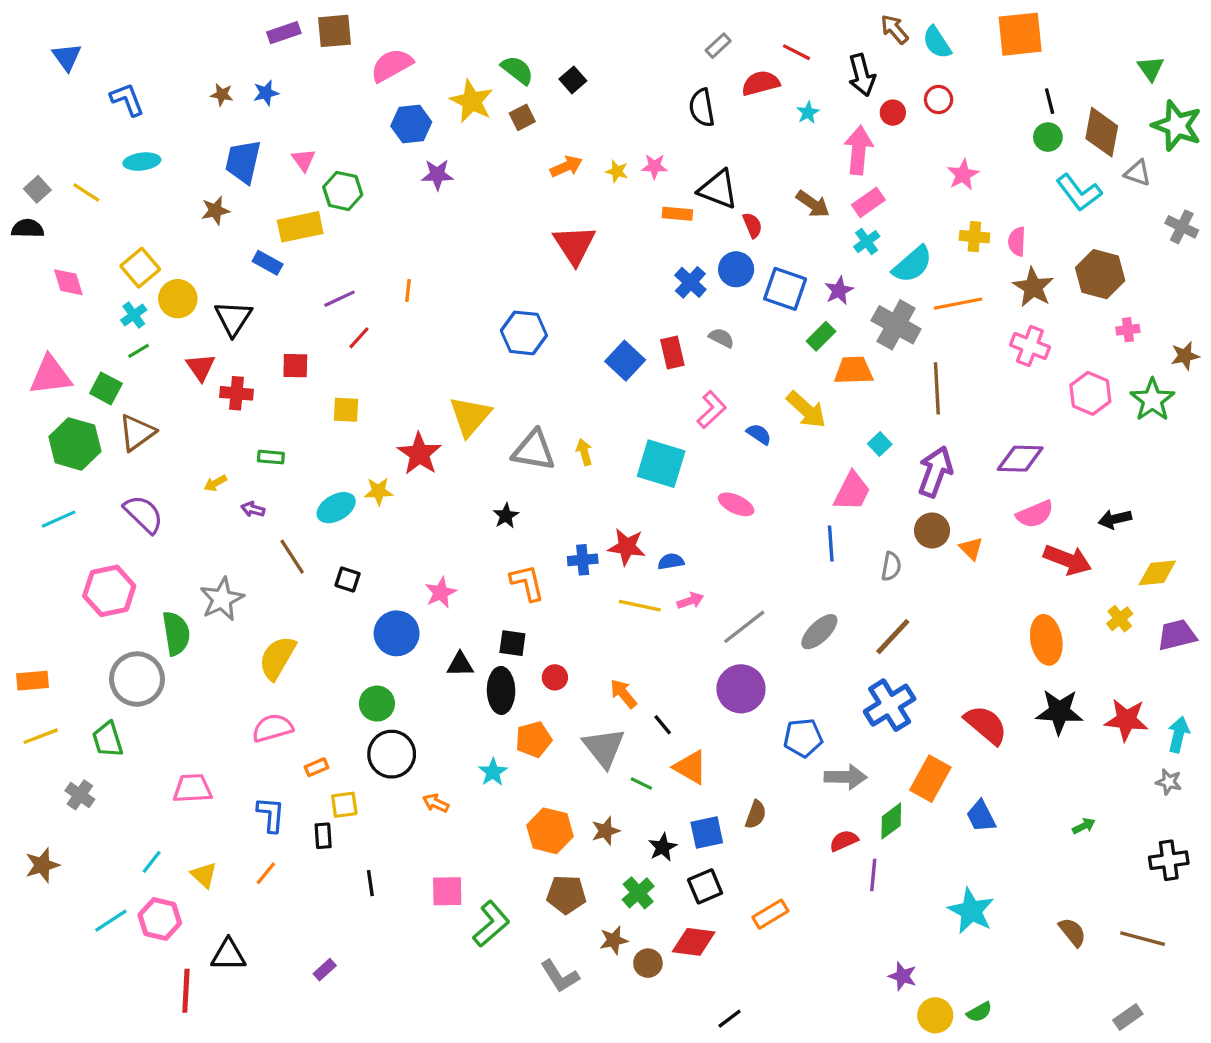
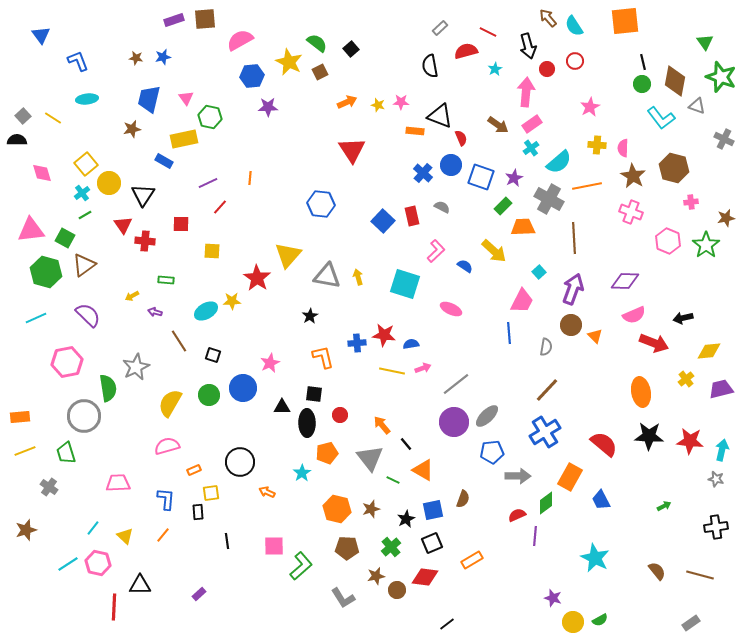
gray ellipse: (819, 632) -> (487, 416), moved
green circle: (377, 704) -> (209, 395), moved

